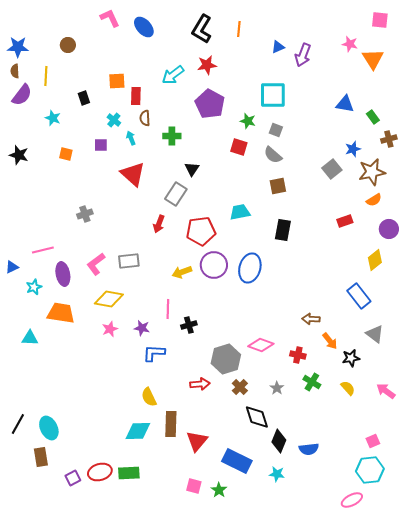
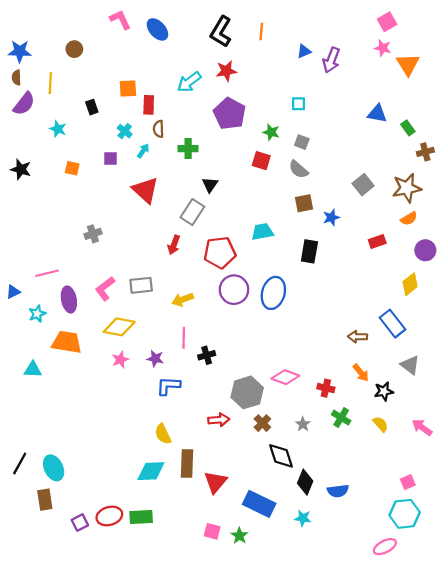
pink square: (380, 20) -> (387, 22), moved, turned -36
cyan square: (273, 95) -> (299, 104), size x0.5
cyan arrow: (131, 138) -> (143, 151), turned 56
blue star: (353, 149) -> (331, 217), moved
yellow arrow: (182, 272) -> (183, 299), moved
brown arrow: (311, 319) -> (358, 337), moved

